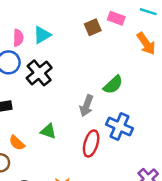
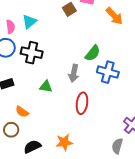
black cross: (39, 73) -> (32, 53), turned -30
blue cross: (119, 126) -> (108, 72), moved
green triangle: (48, 131) -> (46, 87), moved

